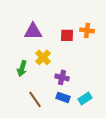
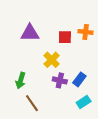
yellow cross: (43, 57) -> (52, 60), moved
green arrow: (22, 68) -> (21, 80), moved
blue rectangle: (63, 97) -> (79, 79), moved, turned -72

